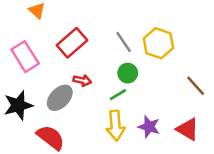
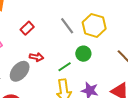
red rectangle: (72, 43) -> (27, 28), size x0.6
green circle: (128, 73) -> (83, 54), moved

